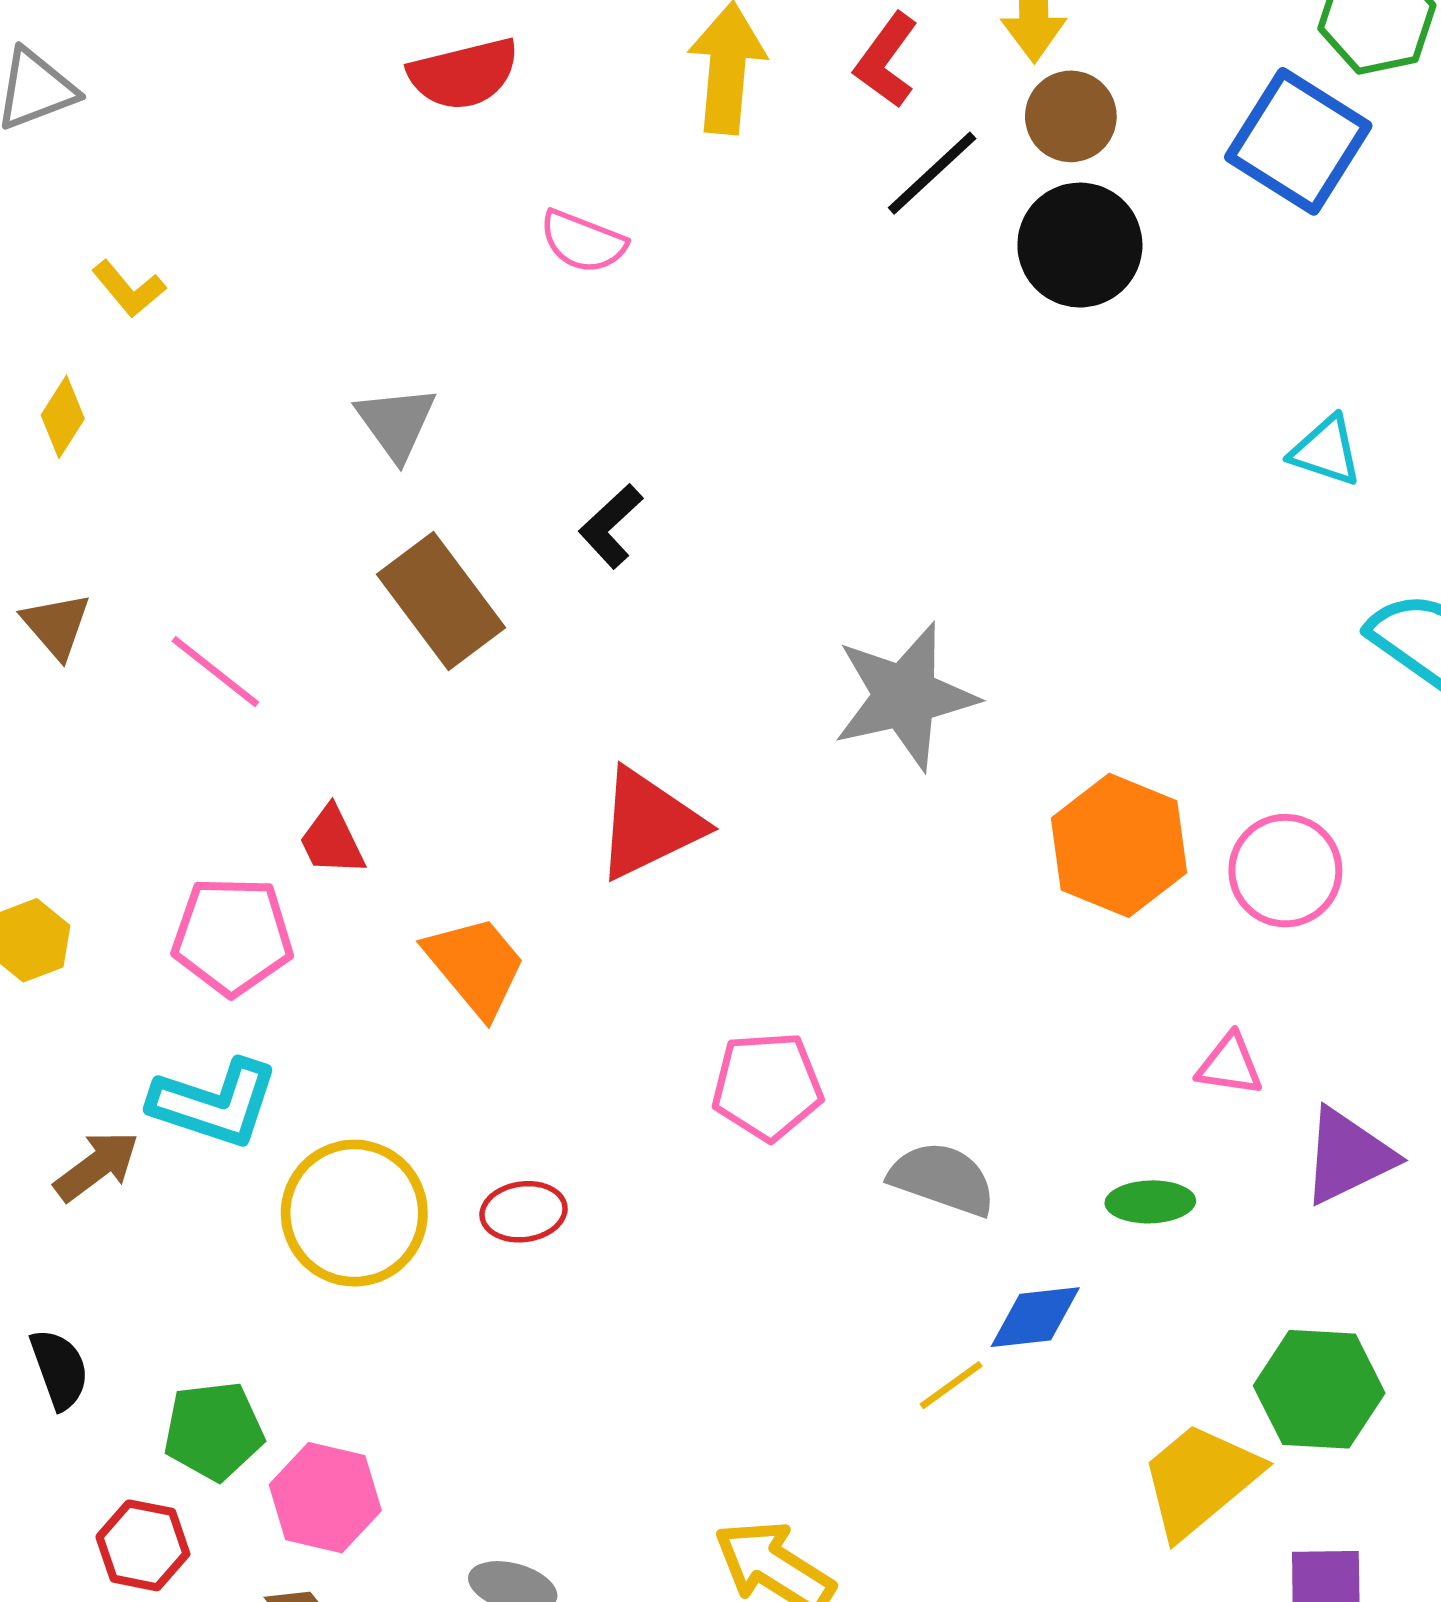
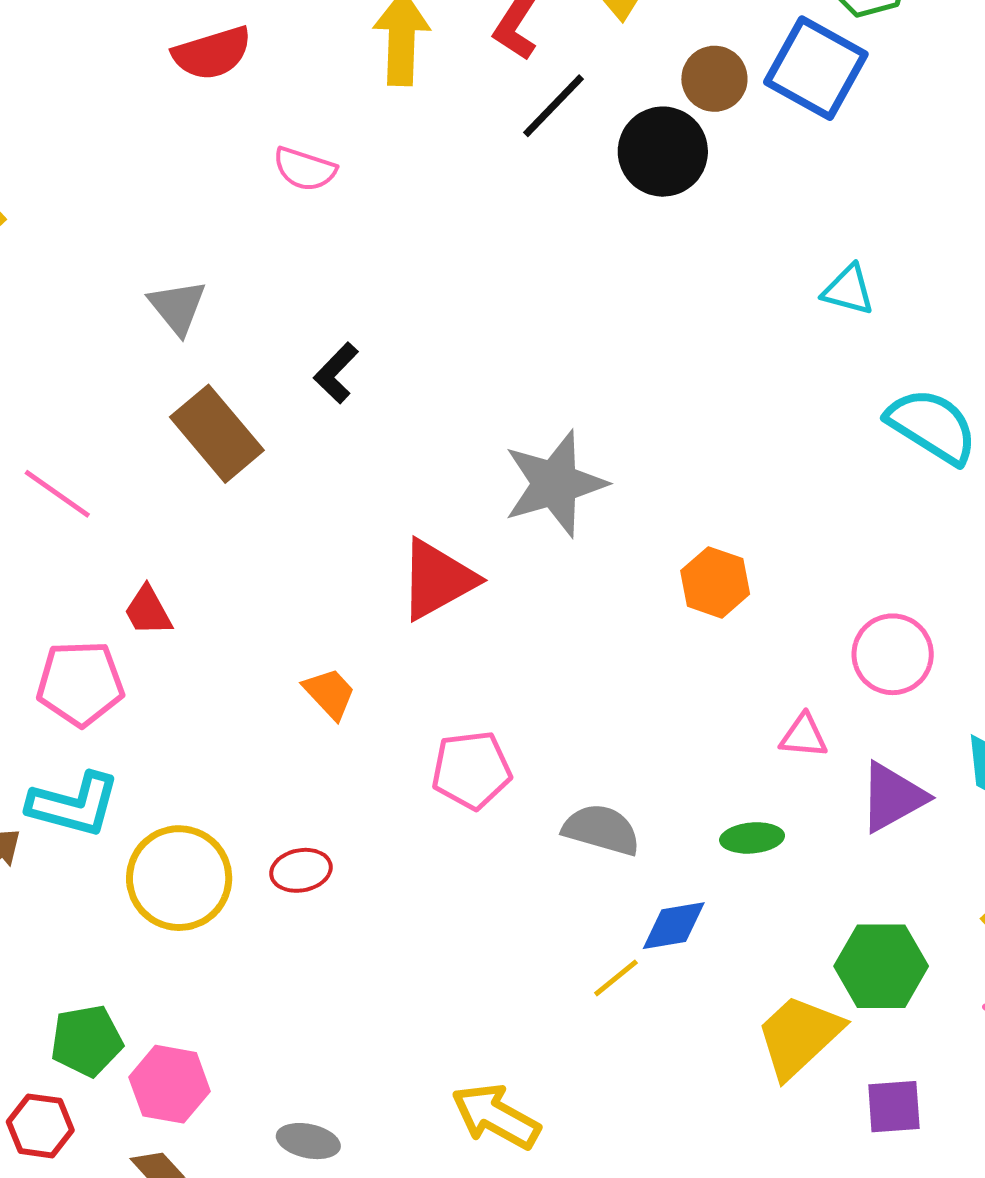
brown circle: (1071, 116) -> (714, 79), moved
red triangle: (649, 824) -> (437, 579), moved
orange hexagon: (1119, 845) -> (715, 582), size x0.7
pink circle: (1285, 871) -> (893, 654), moved
orange trapezoid: (475, 966) -> (330, 693), moved, size x0.7

